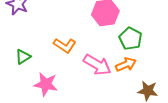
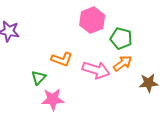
green triangle: (23, 57) -> (39, 78), moved

